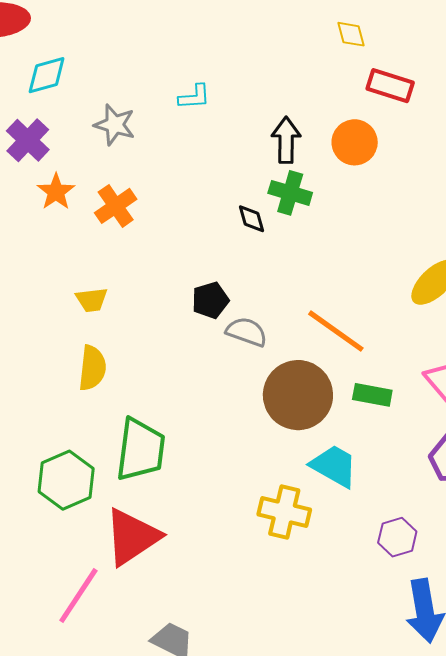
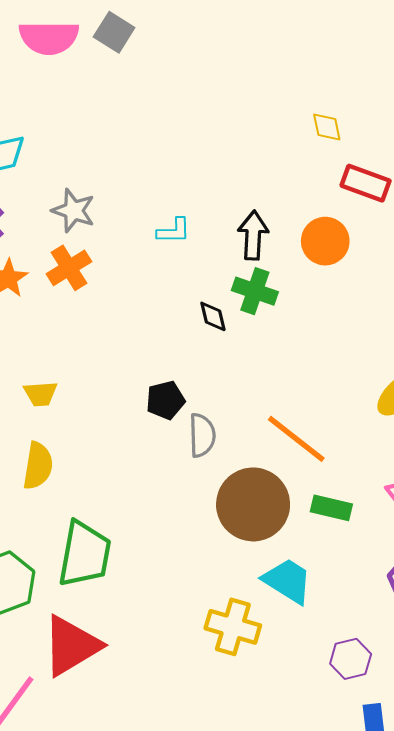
cyan L-shape: (194, 97) -> (174, 231), moved
orange cross: (116, 206) -> (69, 268), moved
gray semicircle: (247, 332) -> (202, 435), turned 66

